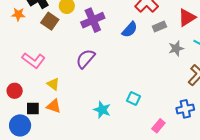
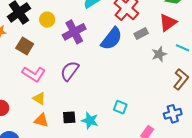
brown square: (50, 21) -> (25, 46), moved
blue semicircle: (130, 30) -> (112, 39), size x1.4
pink L-shape: (34, 60) -> (34, 74), moved
black square: (33, 109) -> (69, 117), moved

